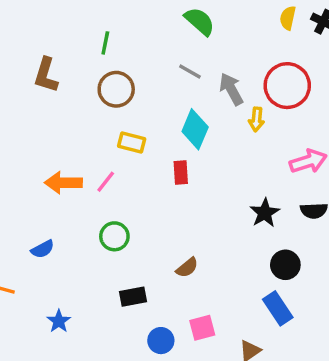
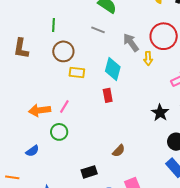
gray line: (190, 72) -> (98, 30), moved
yellow rectangle: (132, 143) -> (77, 73), moved
green circle: (114, 236) -> (59, 132), moved

